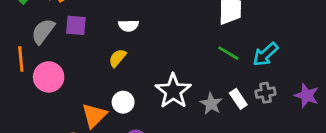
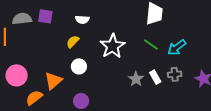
gray semicircle: (43, 31) -> (22, 19), turned 42
pink circle: (49, 77) -> (17, 75), moved
white star: (173, 91) -> (112, 46), moved
white circle: (123, 102) -> (79, 66), moved

